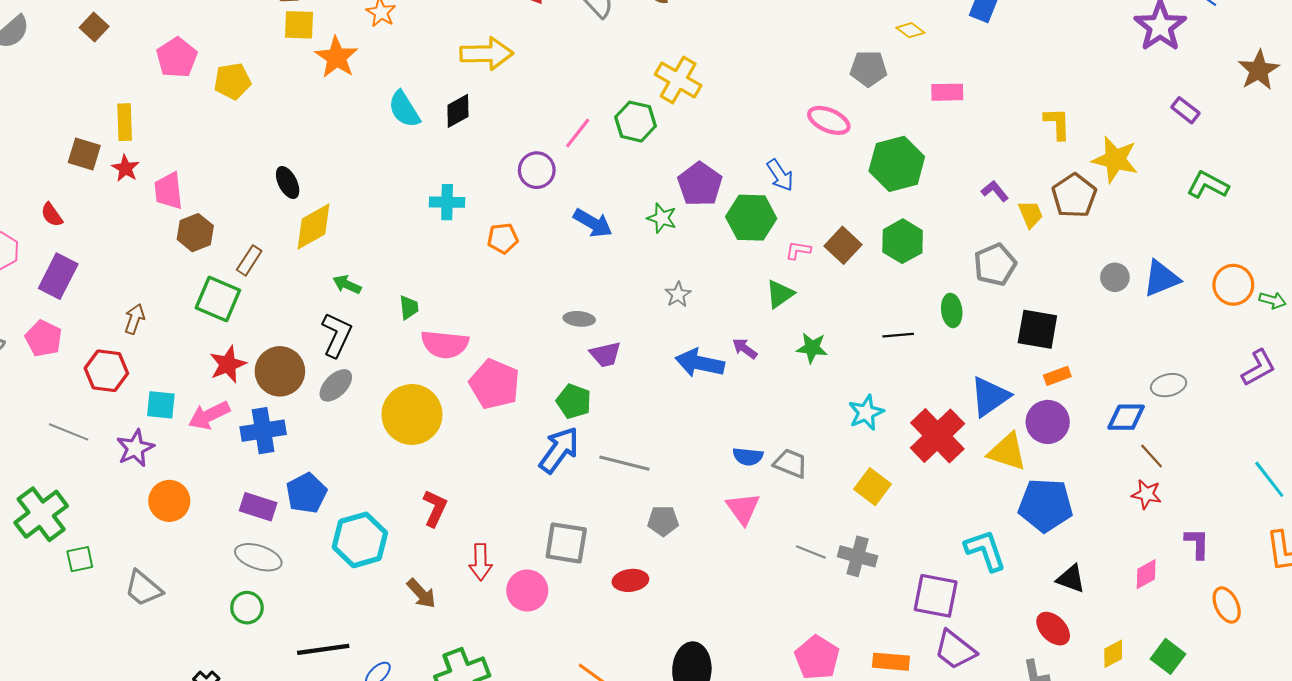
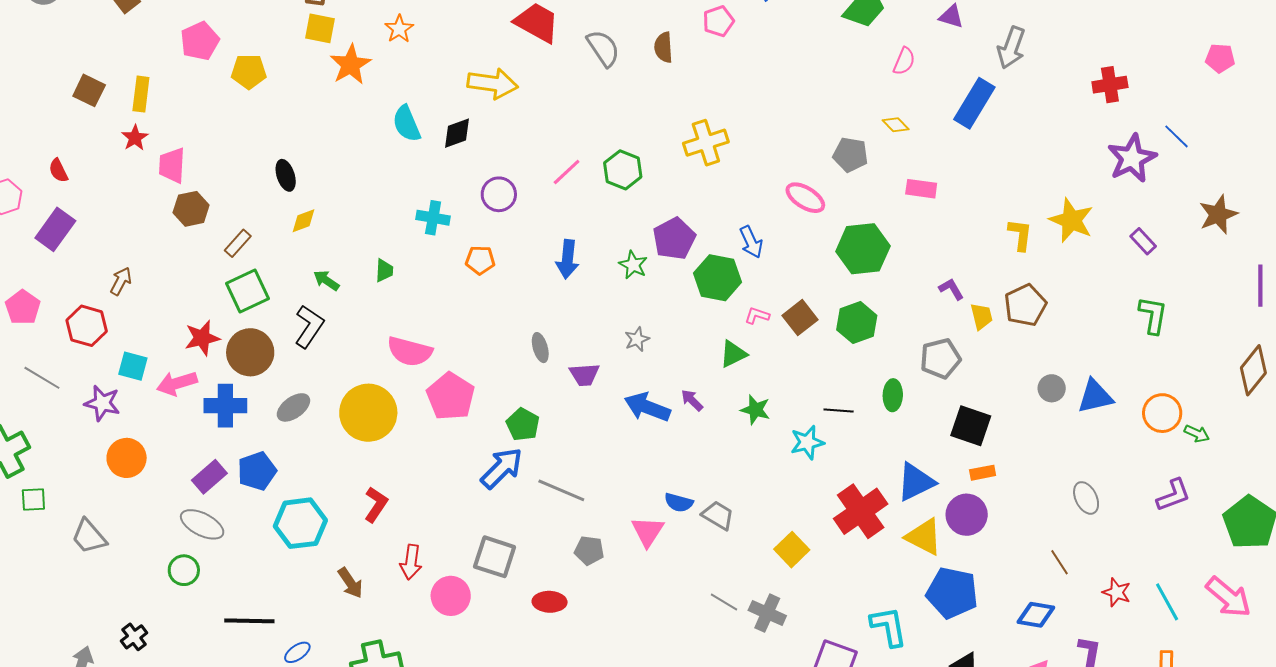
yellow cross: (678, 80) -> (706, 143), moved, turned 33
brown square: (84, 154) -> (89, 90), moved
yellow star: (1115, 159) -> (1071, 220), moved
purple circle: (537, 170) -> (499, 194), moved
green L-shape: (1208, 185) -> (1153, 315), turned 63
blue arrow: (593, 223) -> (567, 259), turned 57
yellow diamond: (314, 226) -> (304, 221), size x0.6
green square: (218, 299) -> (247, 291), moved, turned 33
green trapezoid: (409, 307) -> (384, 270), moved
gray ellipse: (579, 319) -> (540, 348), turned 60
pink pentagon: (44, 338) -> (23, 307), moved
purple trapezoid: (605, 354) -> (584, 375), moved
gray ellipse: (336, 385) -> (293, 407), moved
gray ellipse: (1169, 385) -> (1086, 498), turned 68
cyan star: (866, 413) -> (807, 442), moved
blue diamond: (1126, 417) -> (1036, 615), moved
purple star: (135, 448) -> (102, 403), turned 30
red star: (1147, 494) -> (1117, 592), moved
purple rectangle: (258, 507) -> (209, 477), turned -68
pink triangle: (743, 509) -> (648, 531), moved

